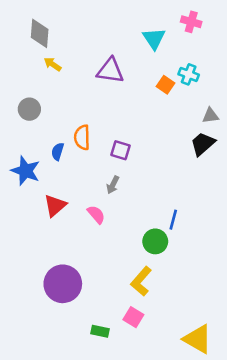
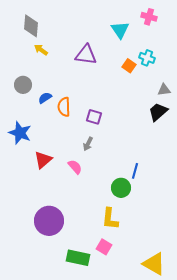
blue semicircle: (58, 152) -> (45, 98), moved, turned 40
yellow L-shape: (141, 281) -> (110, 219), turned -35
green rectangle: (100, 331) -> (78, 258), size x1.6

